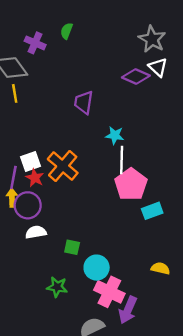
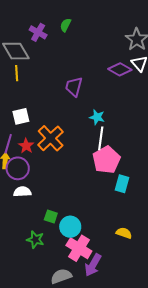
white square: (31, 161) -> (21, 116), moved
cyan rectangle: (152, 211) -> (122, 184), turned -60
green square: (72, 247) -> (51, 216), moved

